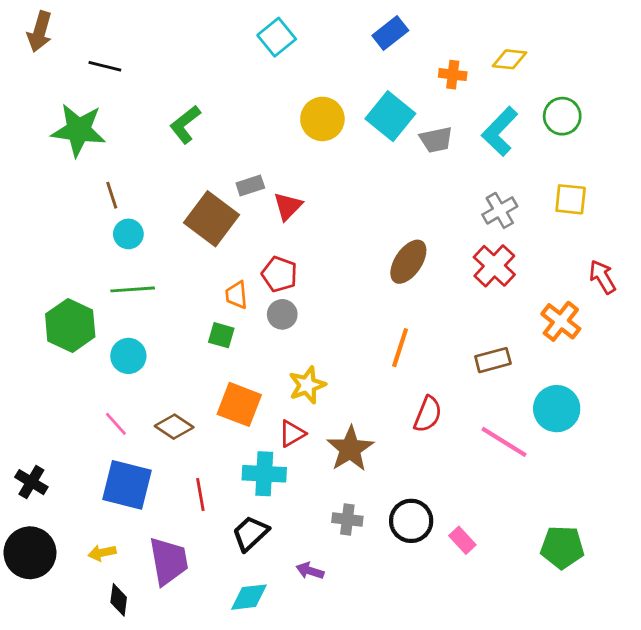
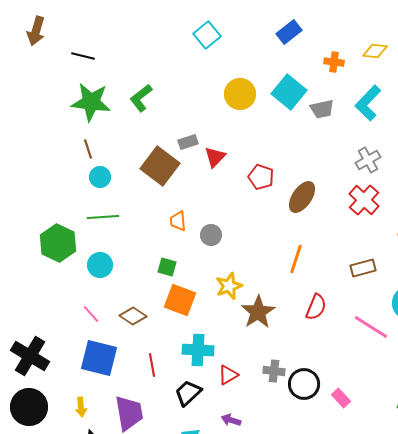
green star: (78, 130) -> (91, 102), moved
red pentagon: (279, 274) -> (261, 177), moved
green square: (221, 335) -> (167, 267), moved
red triangle: (292, 434) -> (228, 375), moved
brown star: (350, 449) -> (258, 312), moved
black cross: (31, 482) -> (30, 356), size x1.6
gray cross: (347, 519) -> (274, 371), moved
yellow arrow: (102, 553) -> (81, 407), turned -84

